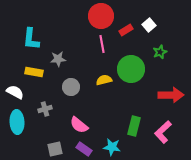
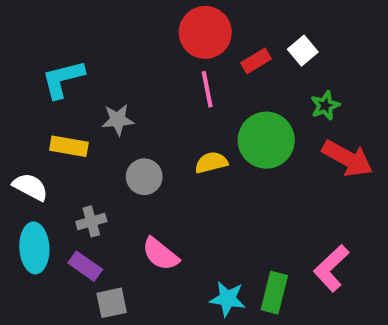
cyan L-shape: (31, 39) -> (63, 79), turned 70
red arrow: (171, 95) -> (348, 158), moved, turned 30
green rectangle: (134, 126) -> (274, 293), moved
purple rectangle: (84, 149) -> (85, 266), moved

